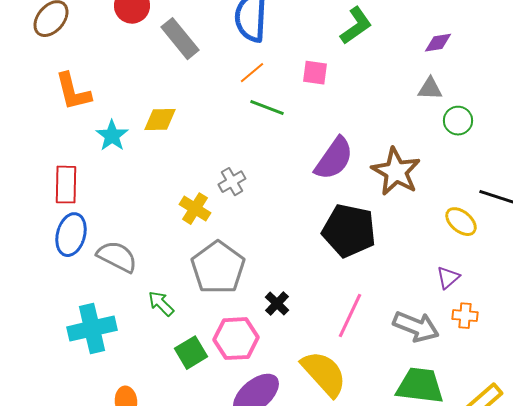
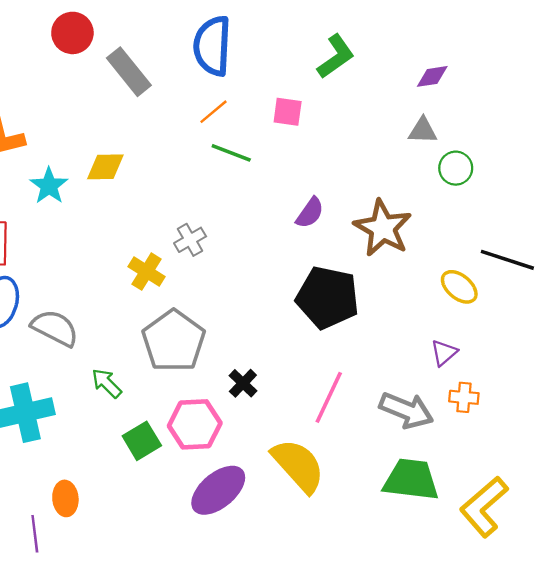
purple semicircle: (334, 159) -> (310, 213), size x0.6

